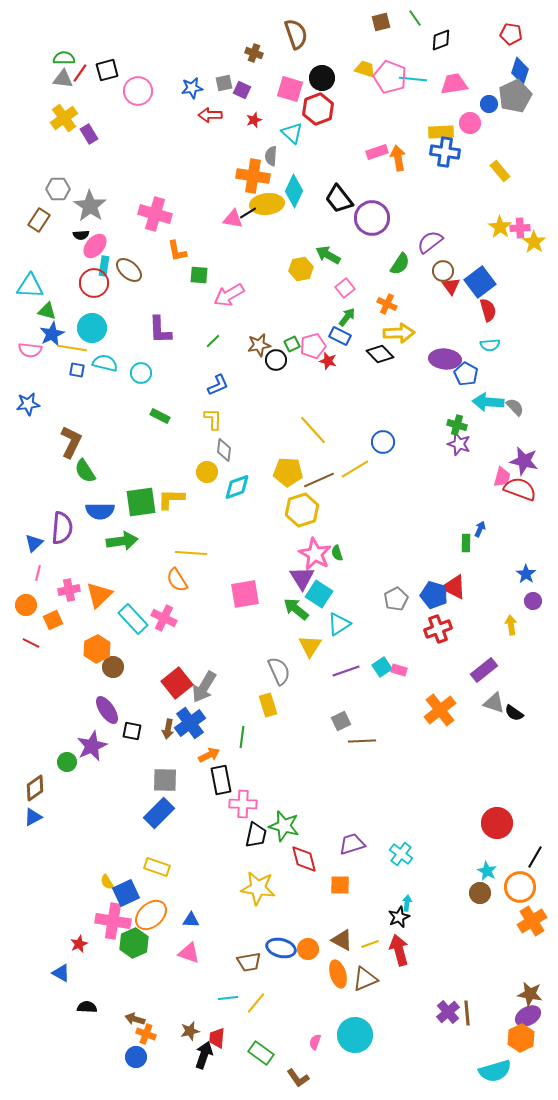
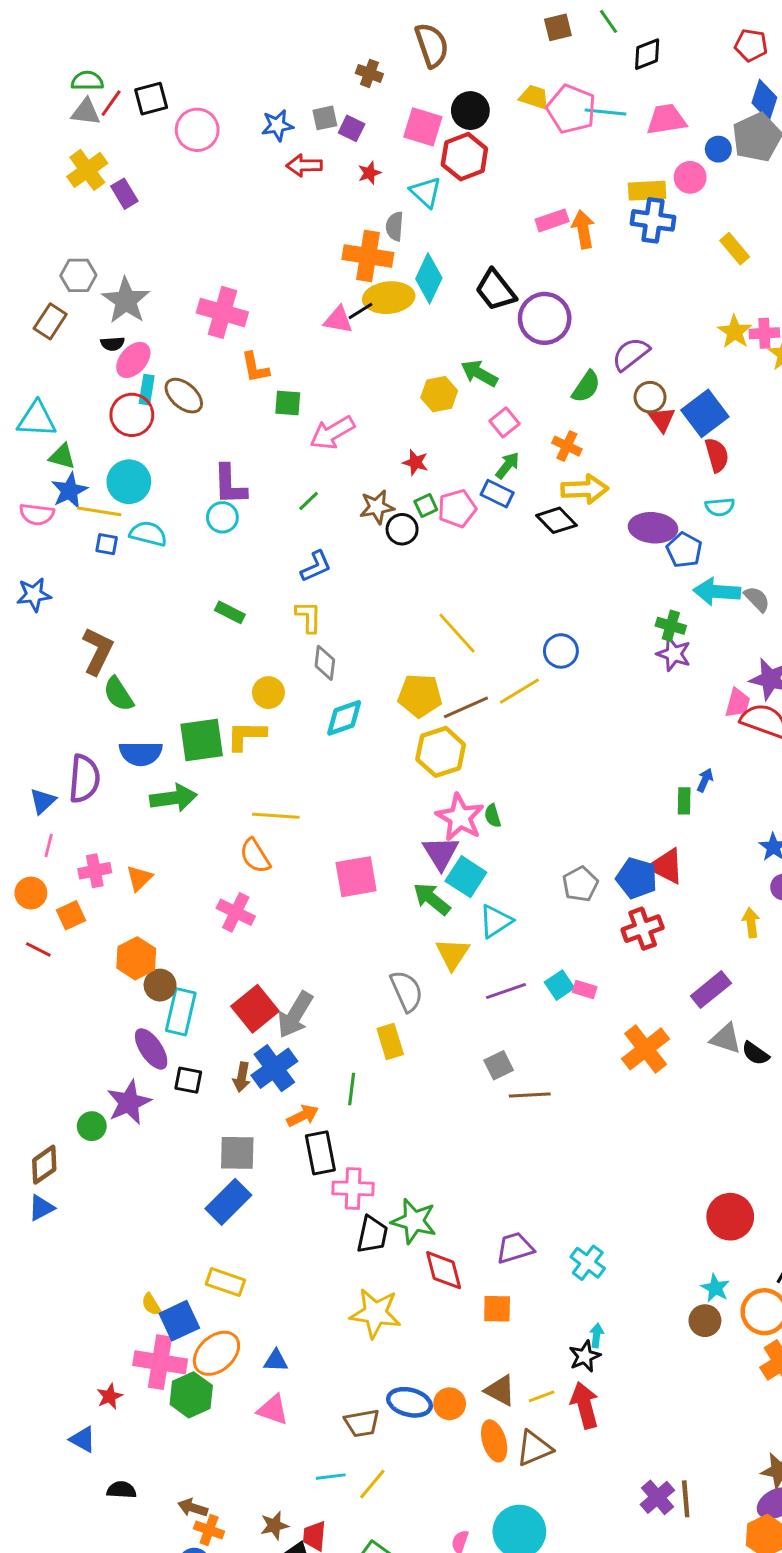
red star: (328, 361) -> (415, 462), moved
cyan circle: (141, 373) -> (222, 517), moved
yellow circle: (207, 472) -> (268, 693), moved
orange triangle: (99, 595) -> (139, 878), size x0.7
cyan rectangle: (133, 619) -> (181, 1012), moved, turned 56

